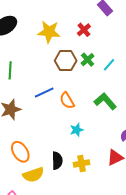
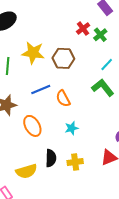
yellow star: (49, 32) -> (33, 53), moved
green cross: (88, 60) -> (100, 35), moved
green L-shape: (105, 101) -> (103, 88), moved
orange ellipse: (20, 152) -> (32, 126), moved

